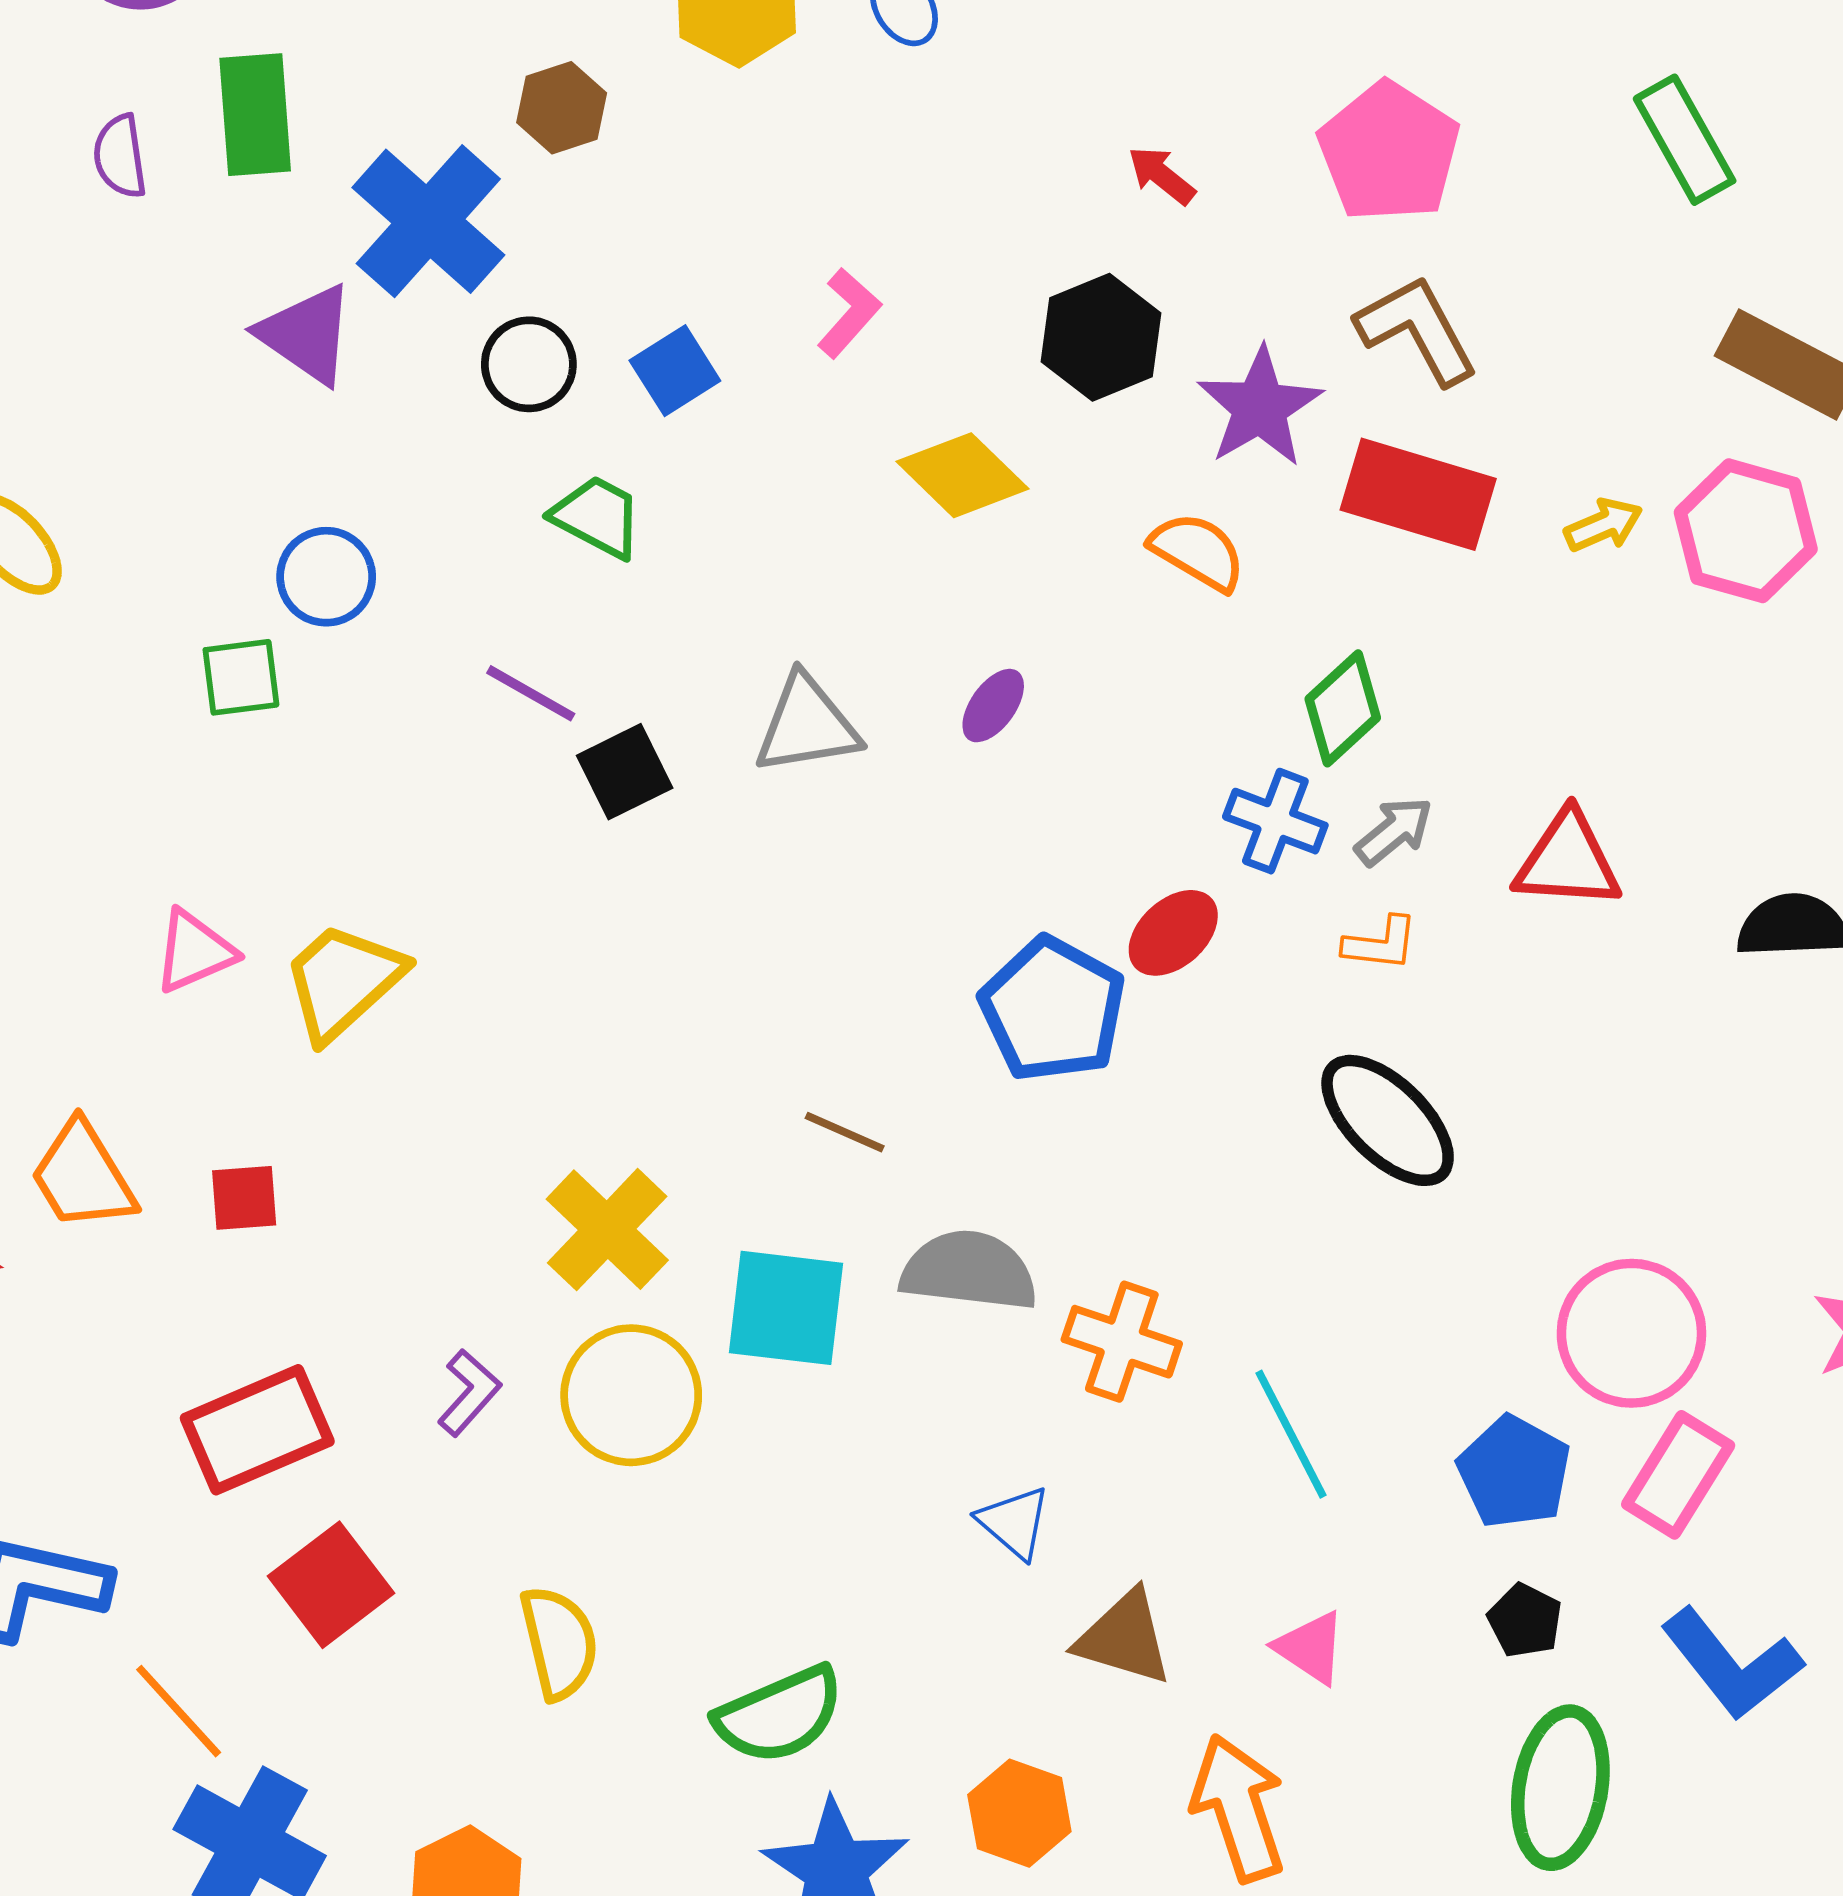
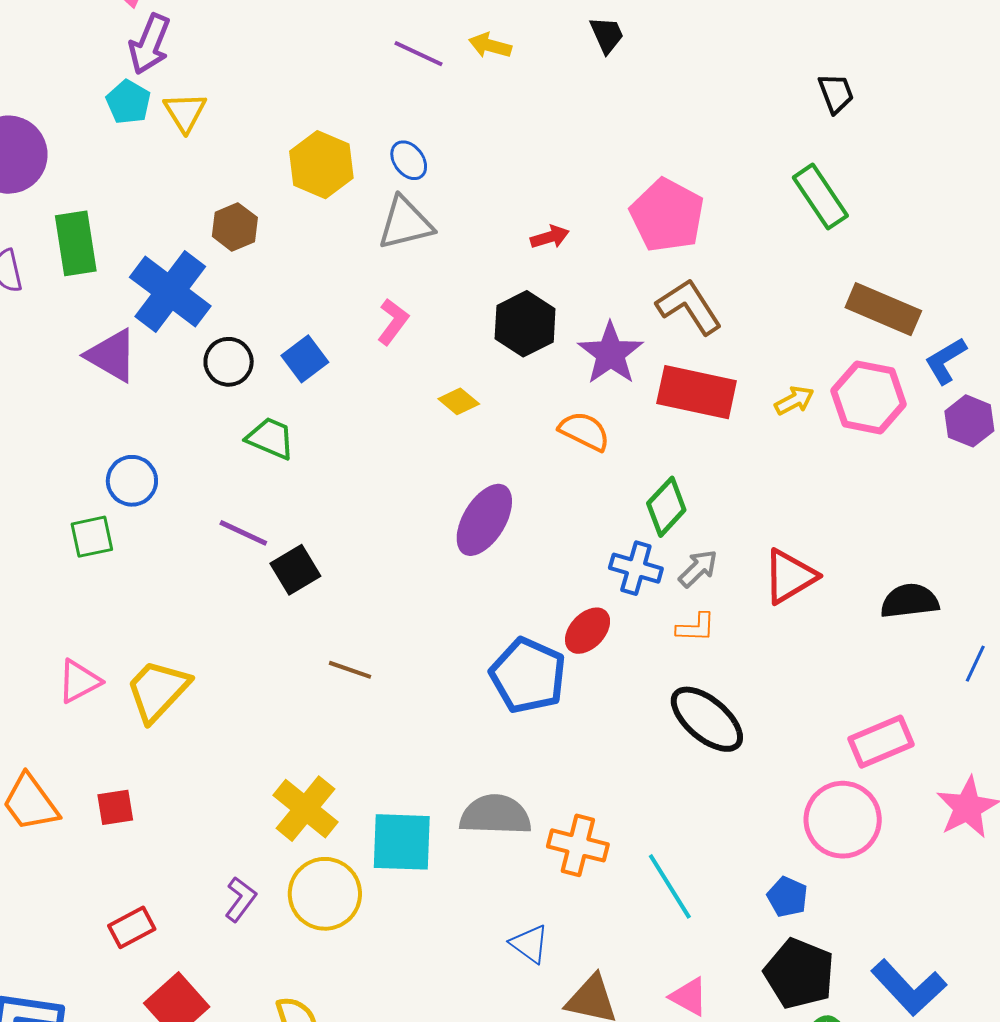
red arrow: (1162, 175) -> (550, 237), turned 129
yellow diamond: (962, 475) -> (459, 401), size x0.6
purple ellipse: (993, 706) -> (484, 520), size x1.8
gray triangle: (807, 725) -> (405, 223), moved
red triangle: (1568, 861) -> (790, 576), turned -30
brown line: (845, 1132) -> (350, 670), moved
red rectangle: (257, 1430) -> (132, 927), size x0.6
blue pentagon: (1514, 1472) -> (787, 897), size x0.7
pink rectangle: (1678, 1475) -> (881, 742), moved, turned 40
black pentagon: (1525, 1620) -> (799, 974), size x1.8

